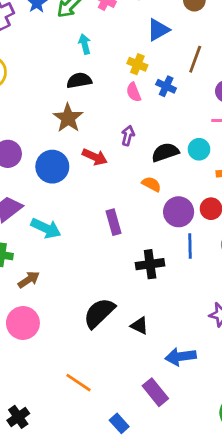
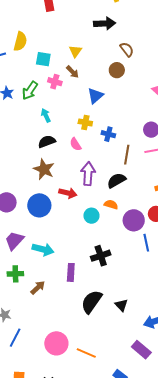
brown line: (195, 59) -> (127, 155), moved
pink semicircle: (134, 92) -> (76, 144), moved
purple arrow: (128, 136) -> (88, 174), size x1.6
cyan circle: (199, 149) -> (91, 216), moved
purple rectangle: (114, 222) -> (71, 272), moved, turned 30
black cross: (150, 264) -> (101, 256), moved
pink circle: (23, 323) -> (56, 343), moved
black triangle: (139, 326) -> (121, 305), turned 32

